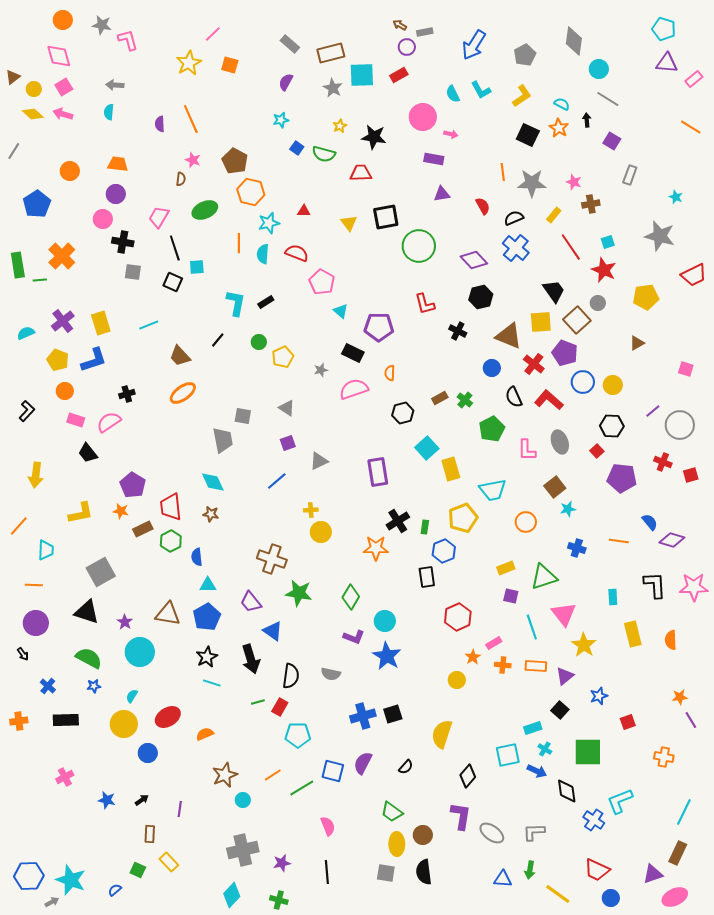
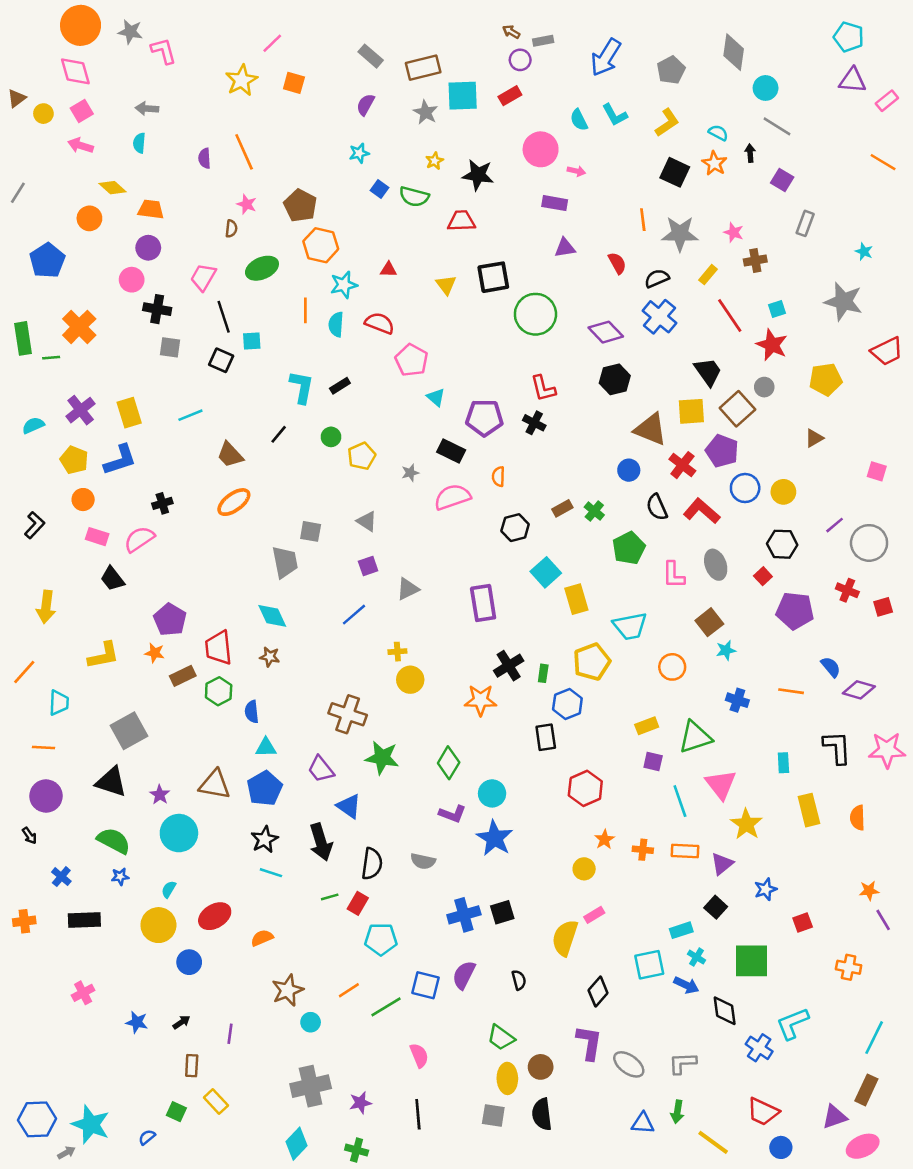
orange circle: (63, 20) -> (81, 25), size x1.6
yellow diamond: (33, 114) -> (112, 188), moved
black cross: (458, 331) -> (534, 423), moved
pink rectangle: (494, 643) -> (594, 915), moved
black semicircle: (406, 767) -> (519, 980), turned -56

